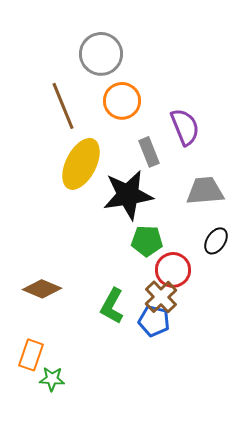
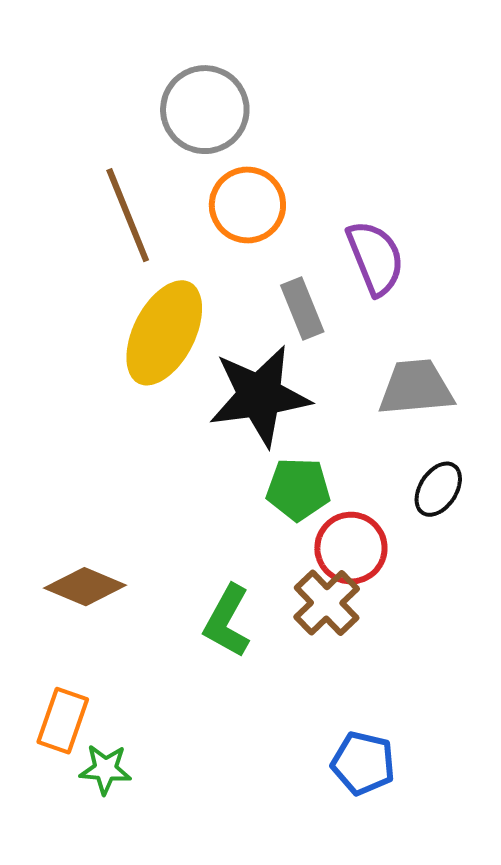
blue pentagon: (154, 321) -> (363, 763), moved

